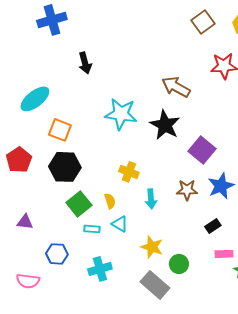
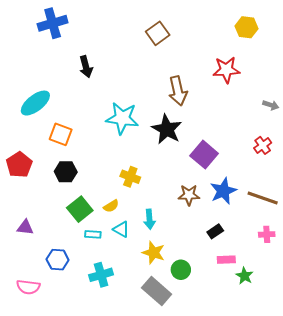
brown square: (203, 22) -> (158, 33), moved
brown arrow: (176, 87) -> (178, 91), turned -132
black hexagon: (65, 167) -> (66, 172), size x0.7
cyan arrow: (151, 199) -> (150, 219), moved
yellow semicircle: (110, 201) -> (111, 206), turned 77

